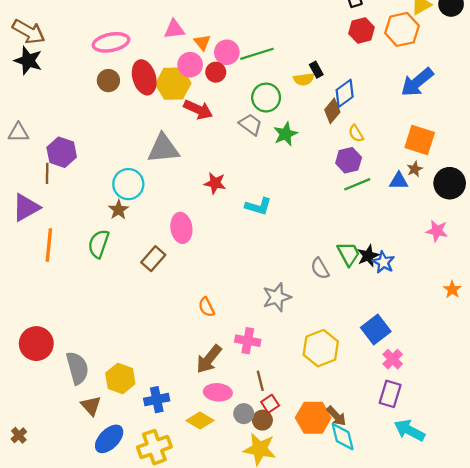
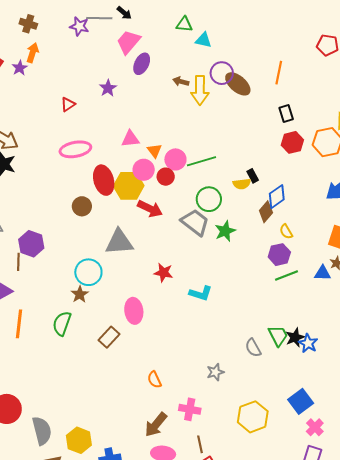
brown circle: (108, 81) -> (82, 206), moved
gray trapezoid: (251, 124) -> (195, 222), size x1.4
gray star: (277, 297) -> (215, 372), size x0.7

